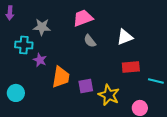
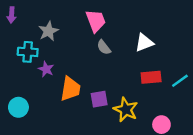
pink trapezoid: (83, 18) -> (96, 21), turned 90
gray star: (42, 27) -> (48, 31), turned -30
cyan line: (156, 81) -> (180, 81), moved, turned -49

